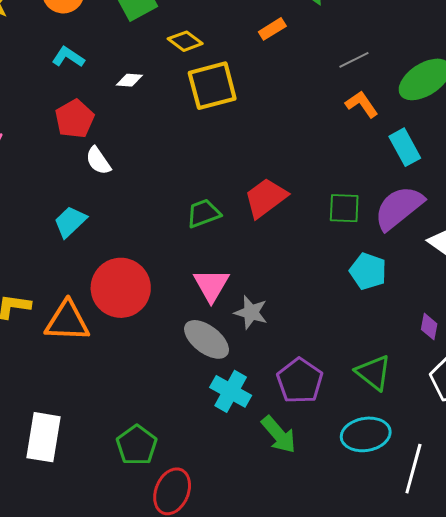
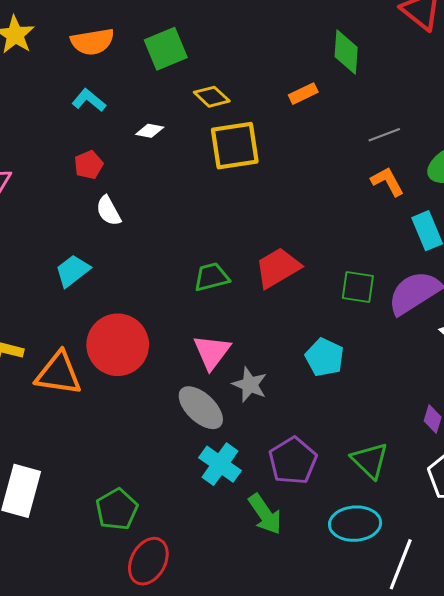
red pentagon: (75, 119) -> (89, 165), size x0.7
cyan pentagon: (368, 271) -> (325, 357), moved

